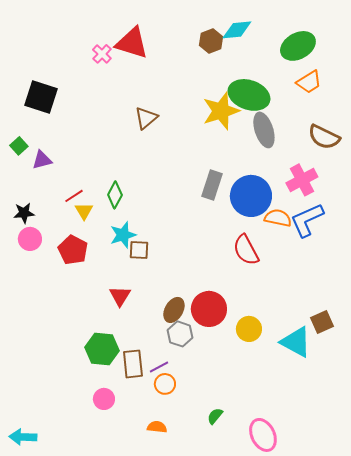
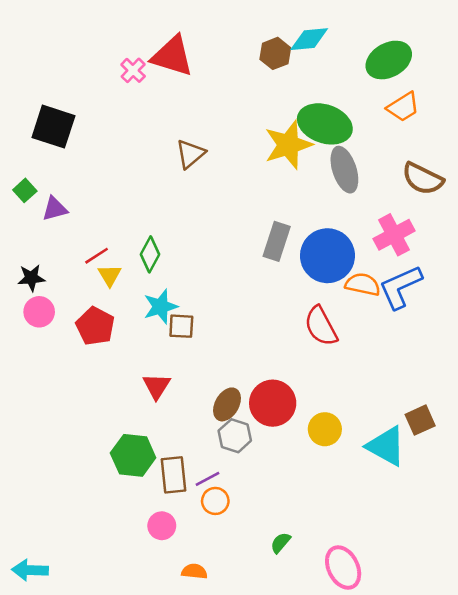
pink circle: (104, 399) -> (162, 526), moved
orange semicircle: (157, 427) -> (194, 571), moved

